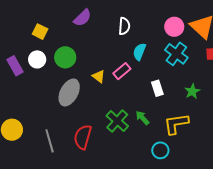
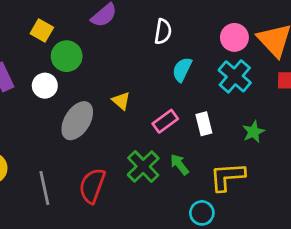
green circle: (65, 57) -> (67, 56), moved
white circle: (37, 59) -> (45, 86), moved
pink rectangle: (122, 71) -> (165, 121), moved

